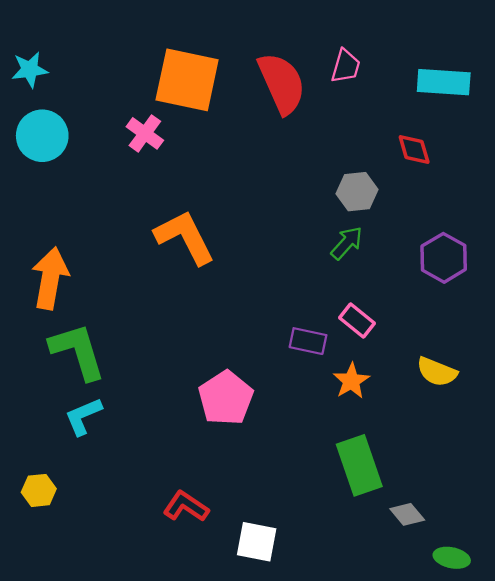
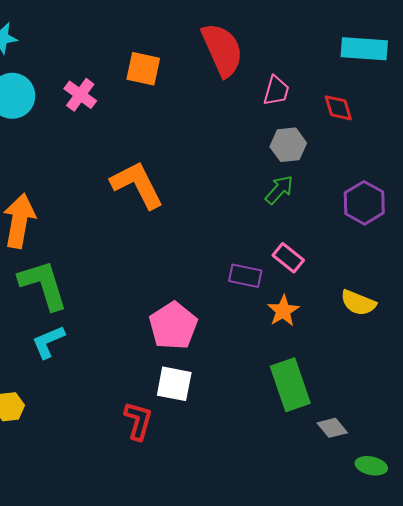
pink trapezoid: (346, 66) -> (276, 91), moved
orange square: (187, 80) -> (143, 69), moved, size x0.6
pink cross: (145, 133) -> (80, 95), moved
red L-shape: (186, 506) -> (138, 421), turned 72
white square: (257, 542) -> (174, 384), moved

